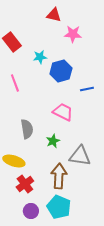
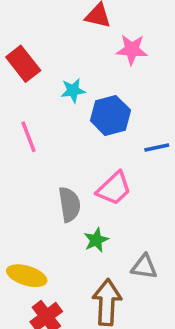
pink trapezoid: (63, 112) -> (114, 188), turned 110
gray semicircle: (27, 129) -> (69, 204), moved
gray triangle: (80, 156) -> (144, 267), size x0.7

